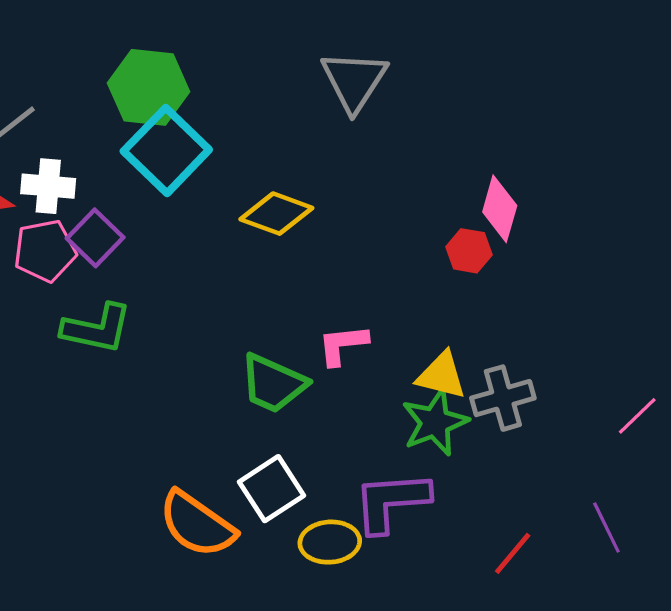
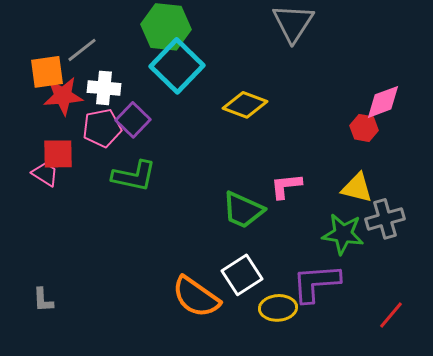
pink diamond: (500, 209) -> (383, 102), turned 54
yellow triangle: (441, 375) -> (357, 188), moved
green star: (435, 422) -> (343, 234), turned 30

